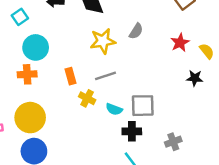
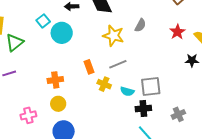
yellow star: (103, 41) -> (113, 36), turned 30
cyan circle: (36, 47) -> (62, 33), moved
orange cross: (27, 74) -> (55, 80), moved
yellow circle: (30, 118) -> (58, 104), size x0.6

